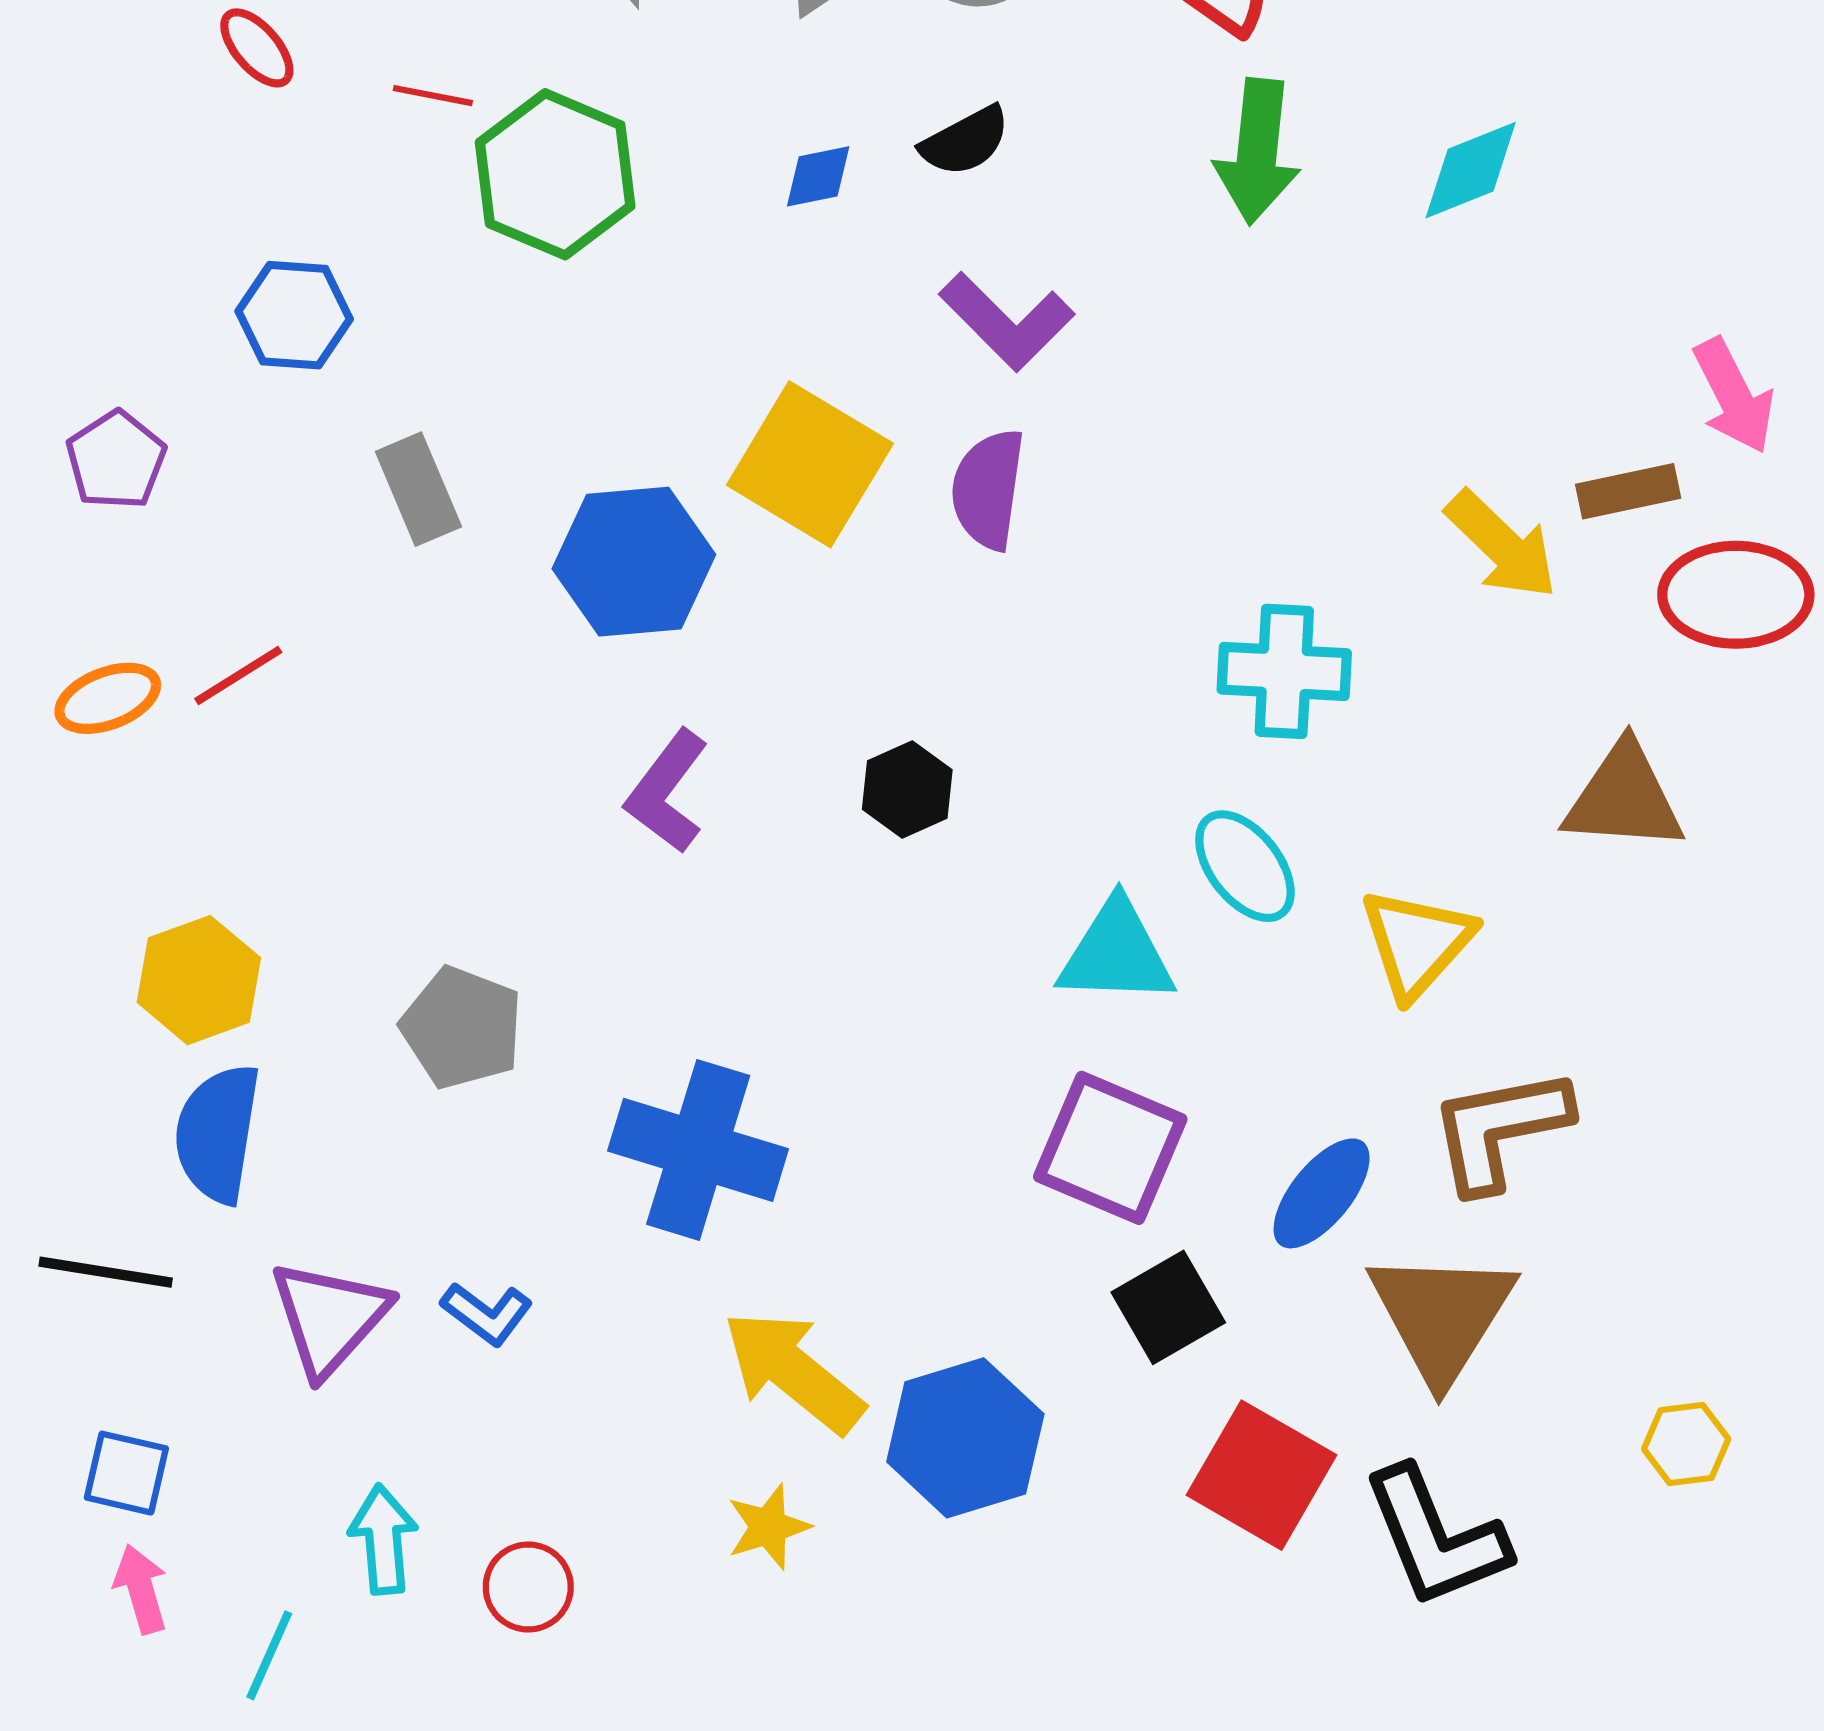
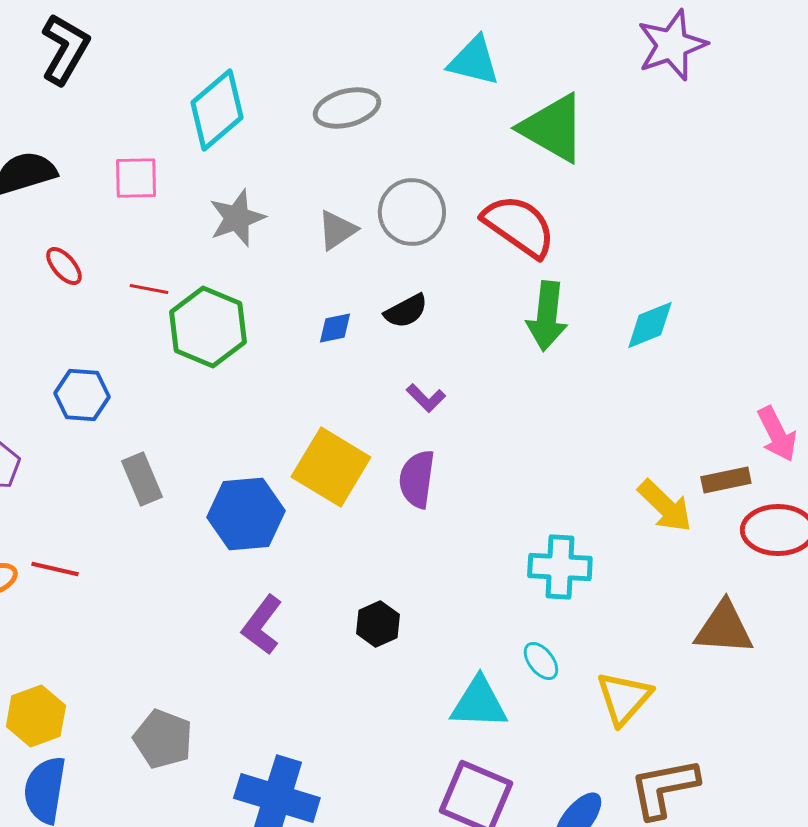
purple L-shape: (1007, 321) -> (426, 398), size x0.6
red line: (238, 676) -> (55, 569), turned 45
cyan ellipse: (1245, 866) -> (541, 661), size x0.7

